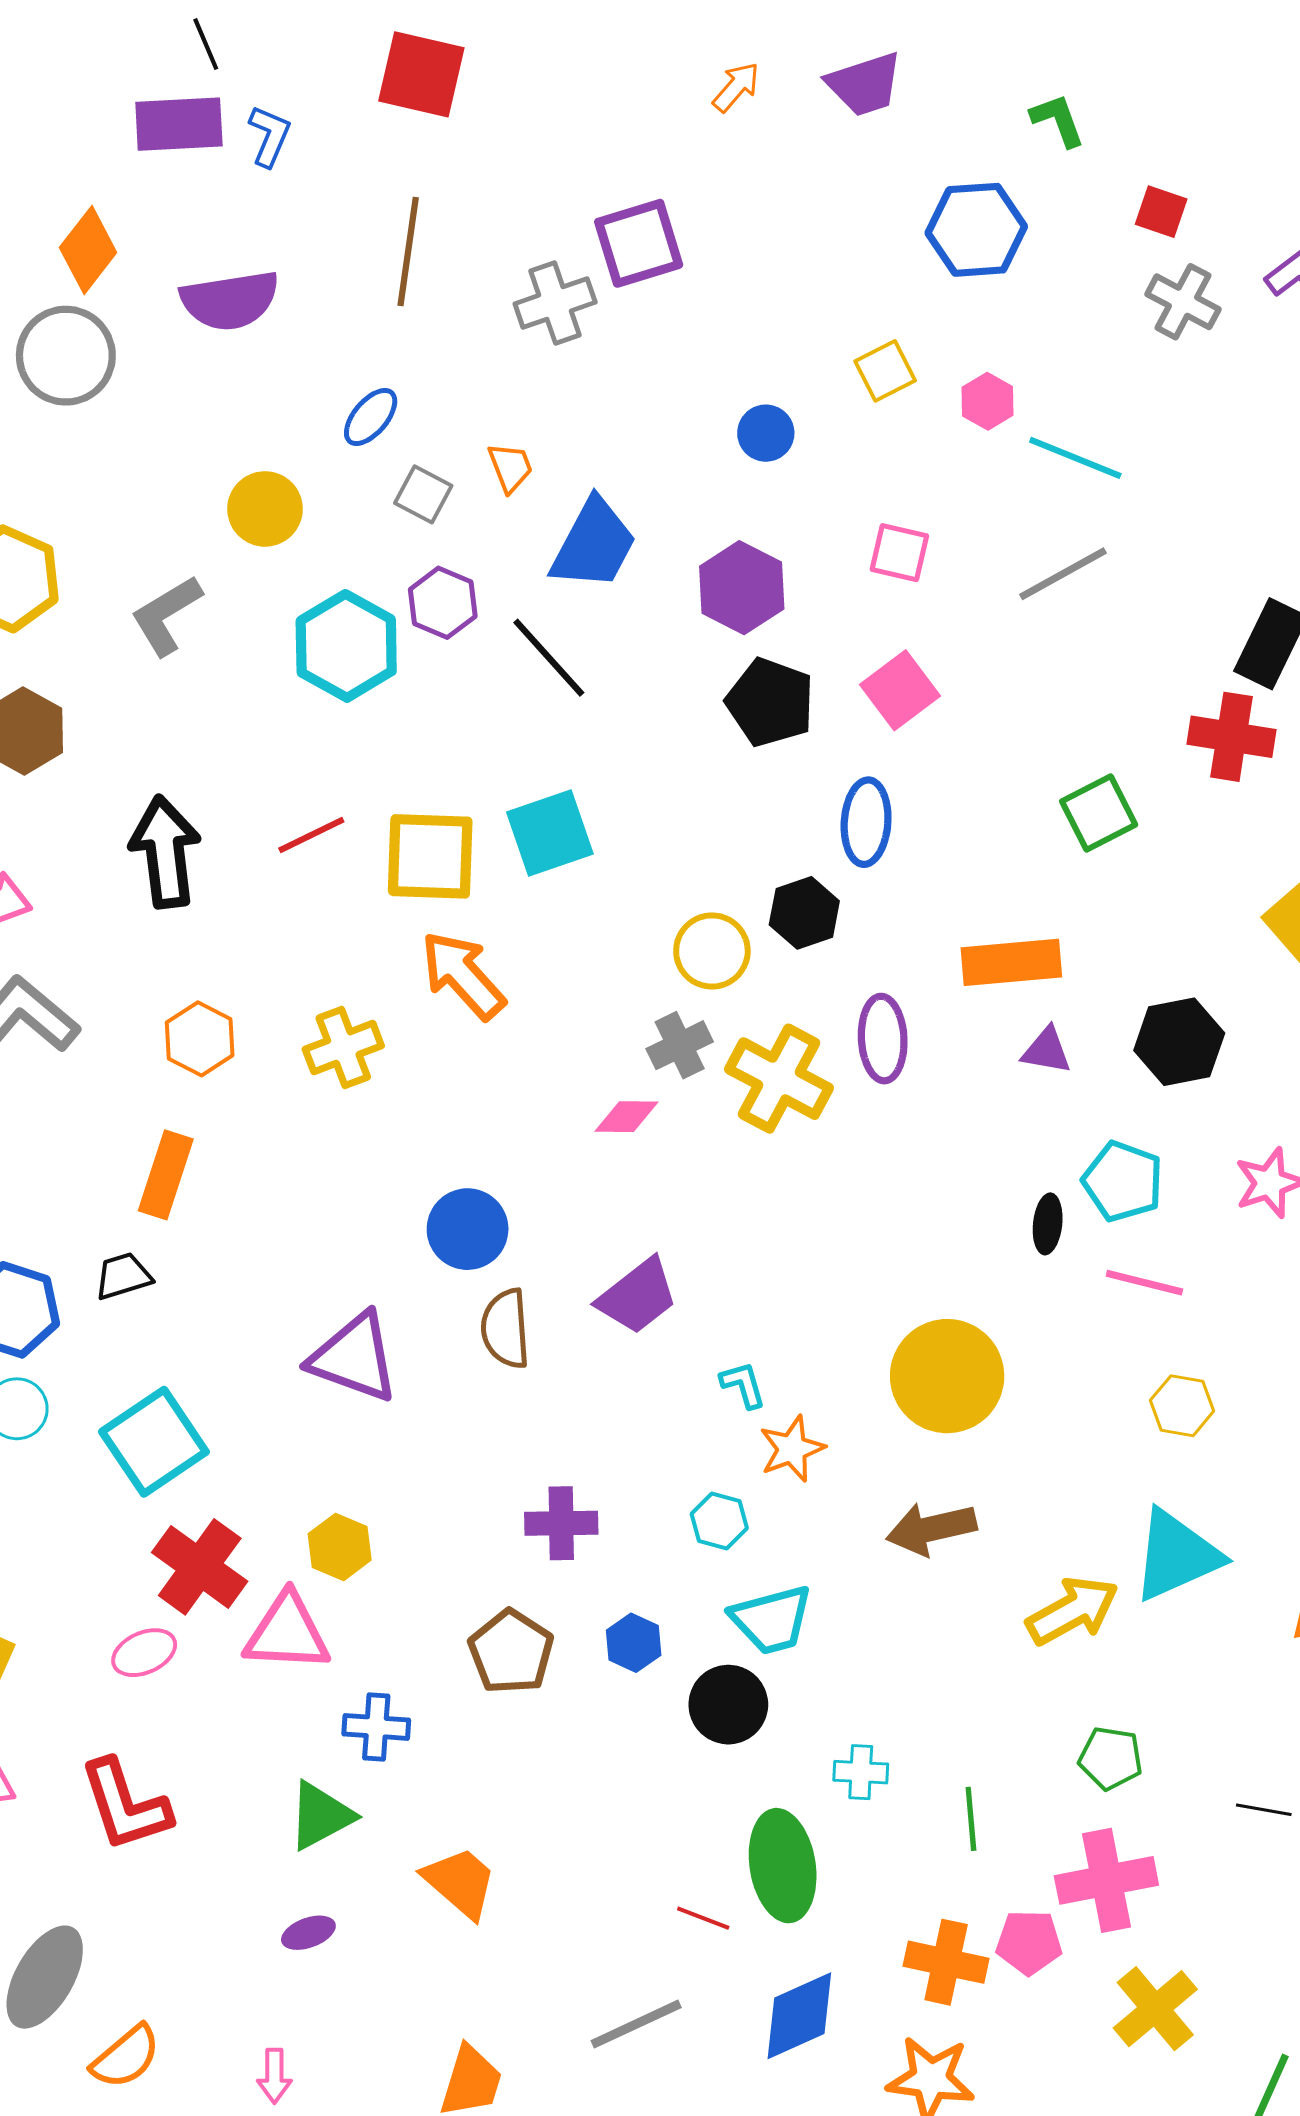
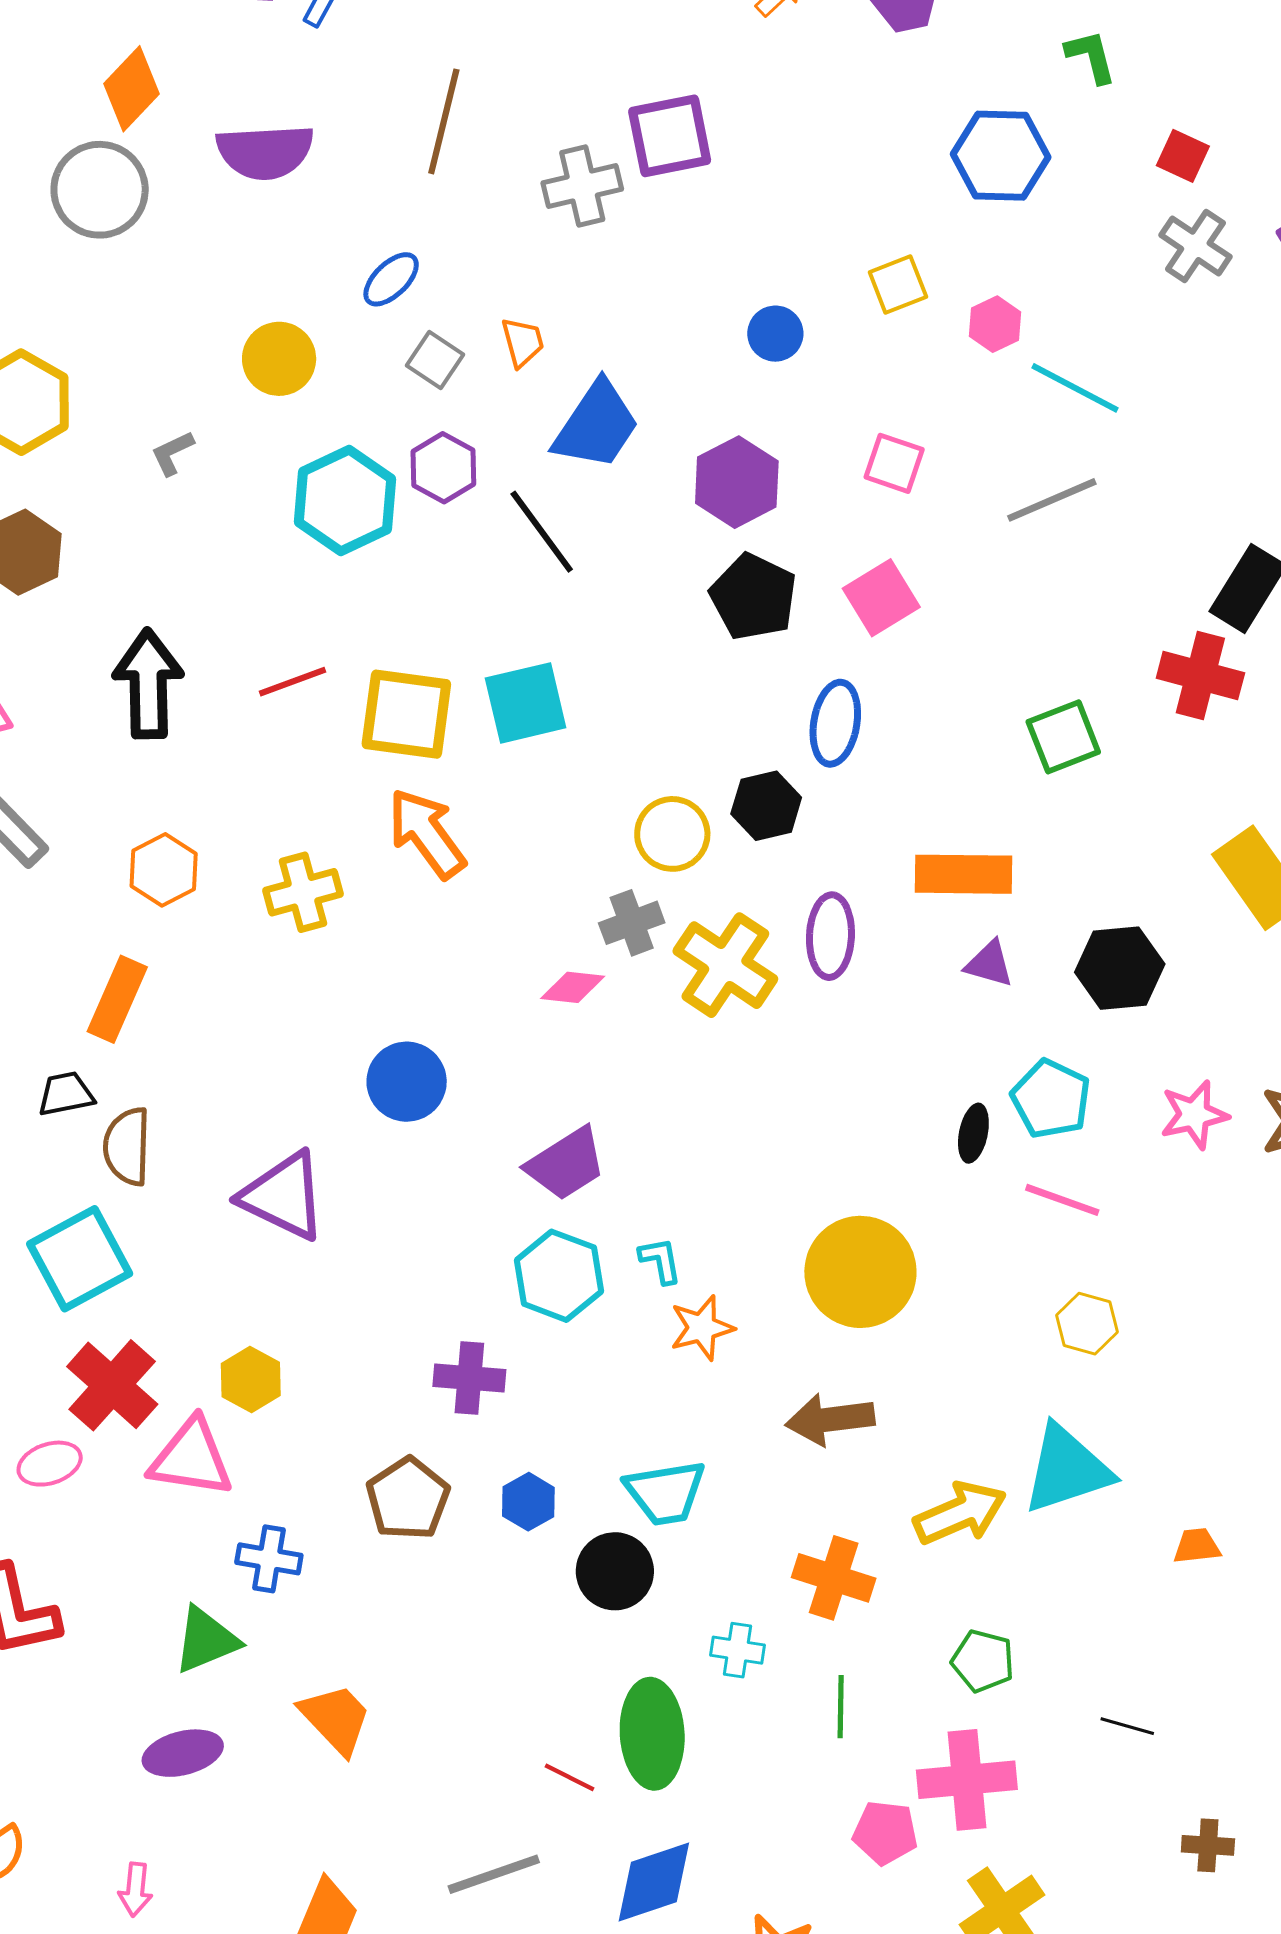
gray L-shape: (166, 615) -> (172, 453), size x0.6
brown semicircle: (506, 1329) -> (127, 1146), moved
cyan hexagon: (719, 1521) -> (559, 1276), moved, size x1.6
purple ellipse: (308, 1933) -> (183, 1753), size x1.5
orange cross: (946, 1962) -> (834, 1578), moved

